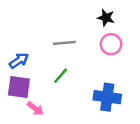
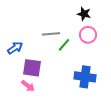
green line: (61, 76) -> (64, 45), moved
purple square: (19, 87) -> (32, 68), moved

